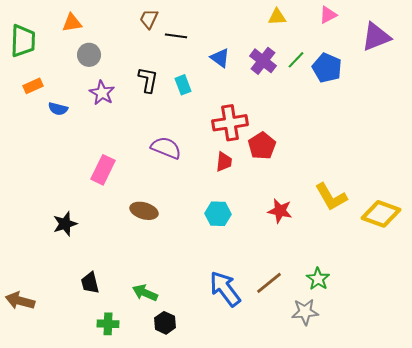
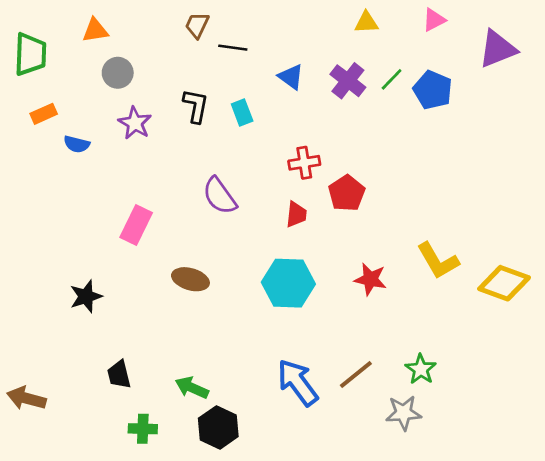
red cross: (230, 123) -> (304, 163), size x0.7
purple semicircle: (166, 148) -> (220, 196), turned -148
cyan hexagon: (218, 214) -> (288, 283), size x1.5
black hexagon: (165, 323) -> (218, 427), size x1.4

